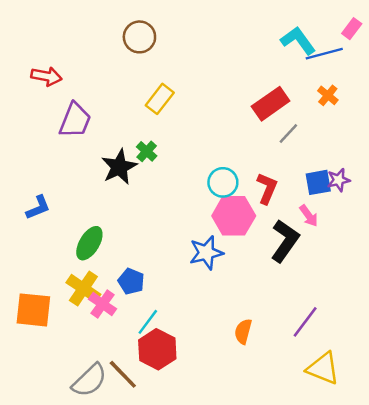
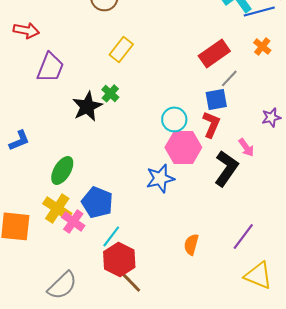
blue square: (318, 182) -> (216, 99), moved
blue pentagon: (131, 281) -> (97, 202), size x1.4
brown line: (123, 374) -> (129, 280), moved

